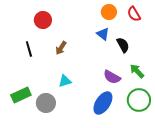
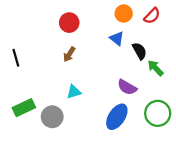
red semicircle: (134, 14) -> (152, 16), turned -105
red circle: (43, 20) -> (69, 23), moved
black line: (29, 49) -> (16, 58), moved
green arrow: (137, 71) -> (155, 68), moved

